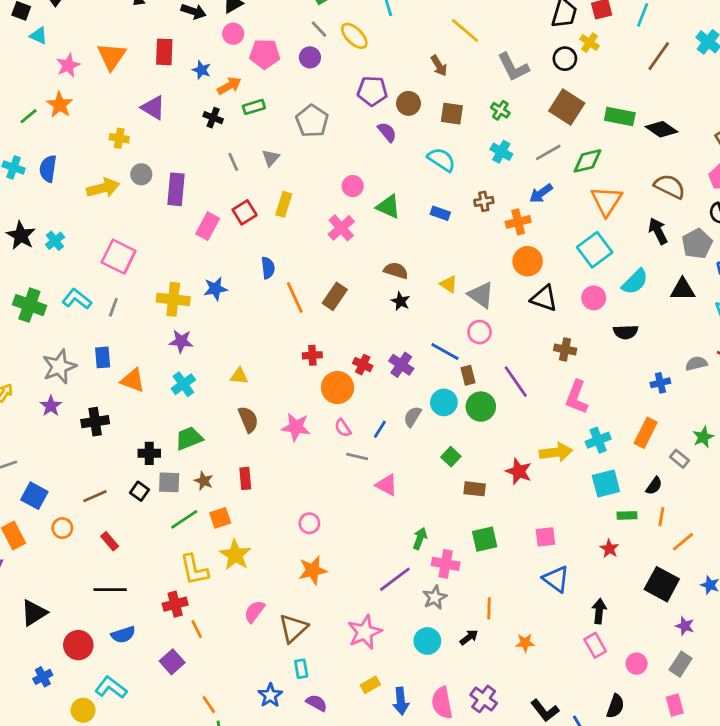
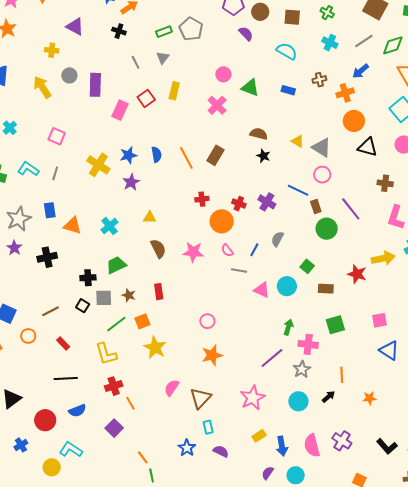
green rectangle: (254, 107) -> (164, 32), moved
yellow arrow: (103, 188) -> (42, 87), turned -105
pink square: (119, 257) -> (57, 136), size x0.7
blue semicircle: (268, 268) -> (156, 155), moved
yellow cross: (173, 299) -> (98, 165), turned 30
purple star: (181, 341) -> (131, 182), moved, turned -30
cyan circle: (444, 402) -> (287, 286), moved
yellow L-shape: (194, 570) -> (106, 354), moved

